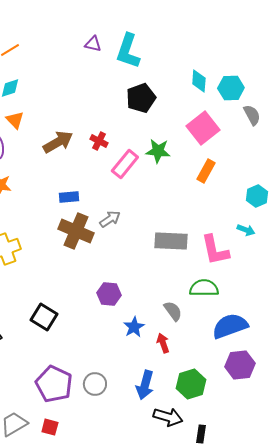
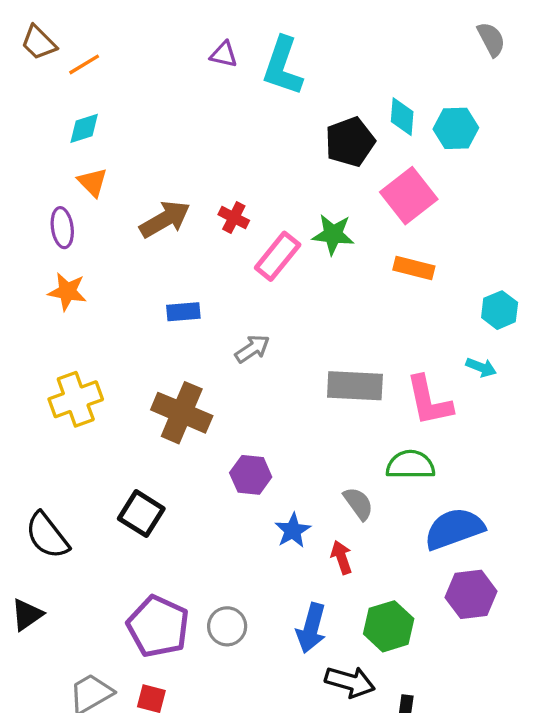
black pentagon: (141, 98) -> (350, 142), moved
gray semicircle: (252, 115) -> (491, 39), moved
orange rectangle: (206, 171) -> (414, 268), turned 75
brown cross: (76, 231) -> (182, 413), moved

